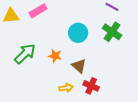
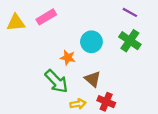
green arrow: (25, 54) -> (56, 81), moved, turned 90
orange star: (55, 56) -> (68, 58), moved

